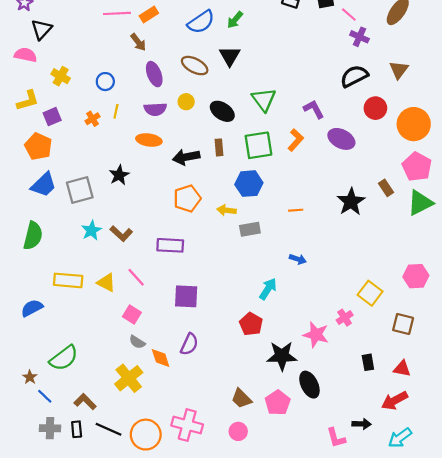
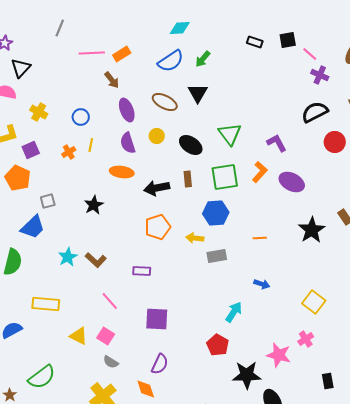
purple semicircle: (155, 109) -> (128, 143), turned 75
purple ellipse: (341, 139) -> (292, 182), moved
blue trapezoid: (44, 185) -> (33, 227), moved
gray square: (80, 190) -> (48, 201), moved, size x0.6
purple rectangle: (170, 245) -> (142, 271), size x0.7
yellow triangle: (106, 283) -> (79, 336), moved
yellow square: (370, 293) -> (314, 302), moved
orange diamond: (161, 358) -> (146, 389), moved

